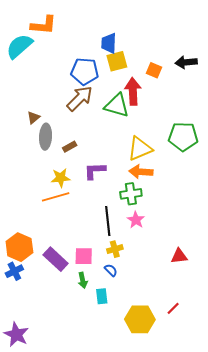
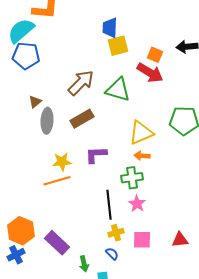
blue pentagon: (85, 71) -> (26, 56), moved
red arrow: (133, 91) -> (150, 73), moved, turned 124
brown rectangle: (70, 147) -> (82, 119), moved, size x1.6
orange arrow: (141, 172) -> (142, 156), size x0.7
pink square: (84, 256) -> (142, 240), moved

